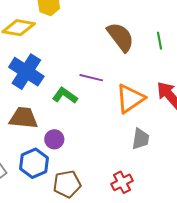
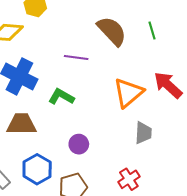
purple line: (91, 78) -> (76, 57), moved
purple circle: (54, 139) -> (79, 144), moved

